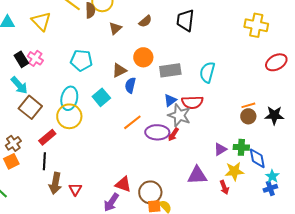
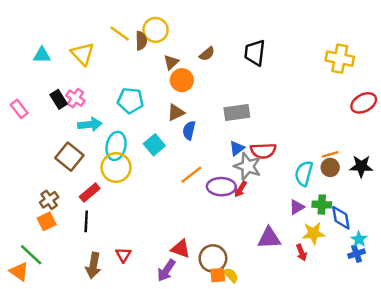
orange circle: (143, 57) -> (182, 80), moved
cyan semicircle: (207, 72) -> (304, 173), moved
cyan arrow: (19, 85) -> (90, 124), moved, turned -54
brown arrow: (55, 183) -> (93, 266), moved

